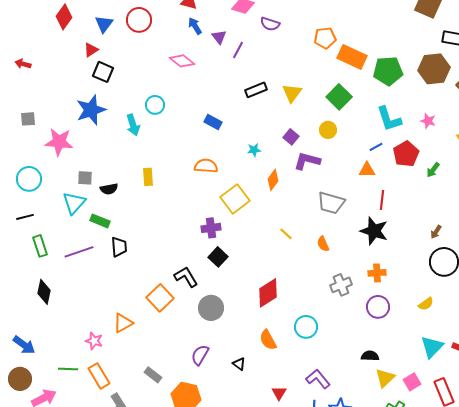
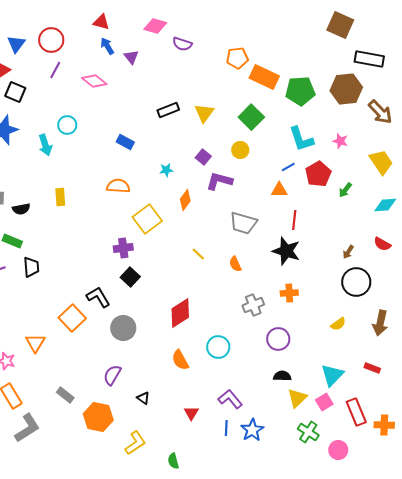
purple line: (238, 50) -> (55, 70), moved
purple circle: (378, 307) -> (278, 339), moved
orange triangle: (123, 323) -> (35, 343), turned -30
cyan triangle: (432, 347) -> (332, 375), moved
black triangle: (239, 364) -> (143, 398), moved

